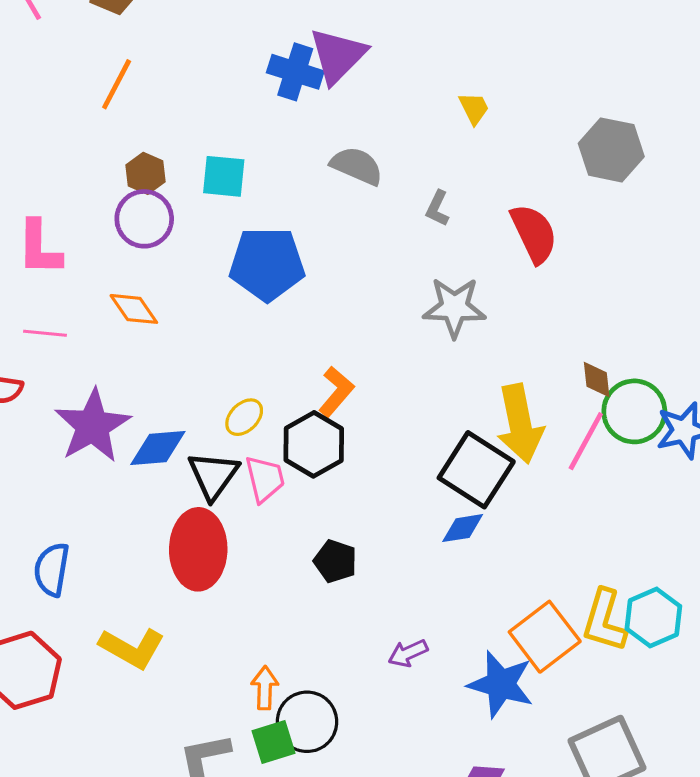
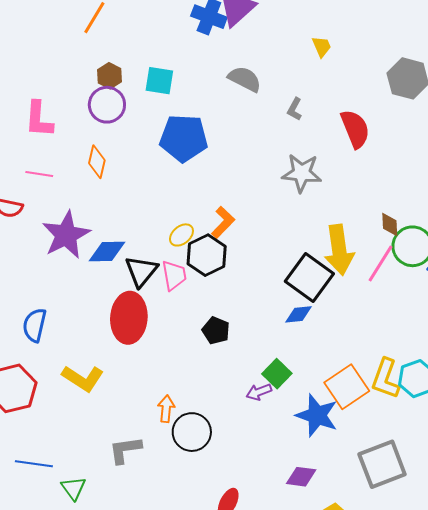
orange diamond: (134, 309) -> (97, 162), turned 44
yellow ellipse: (244, 417) -> (181, 235), moved
green square: (274, 742) -> (277, 374), moved, turned -32

